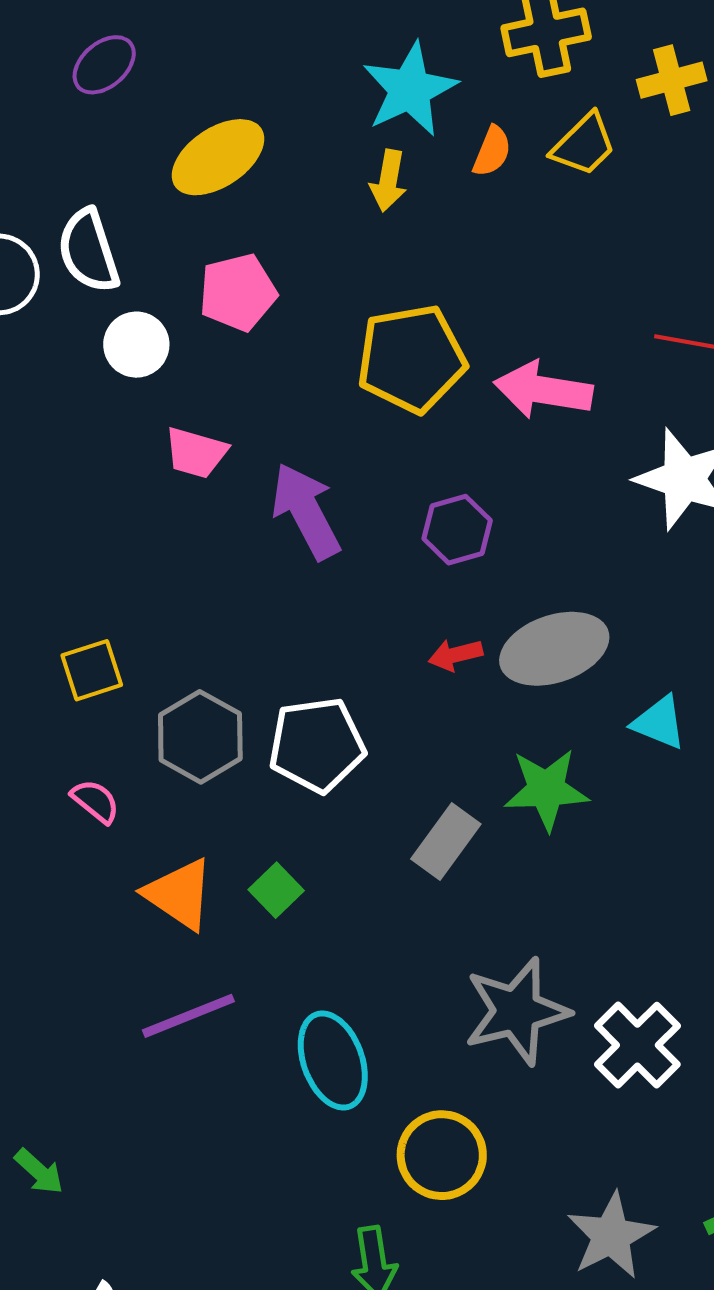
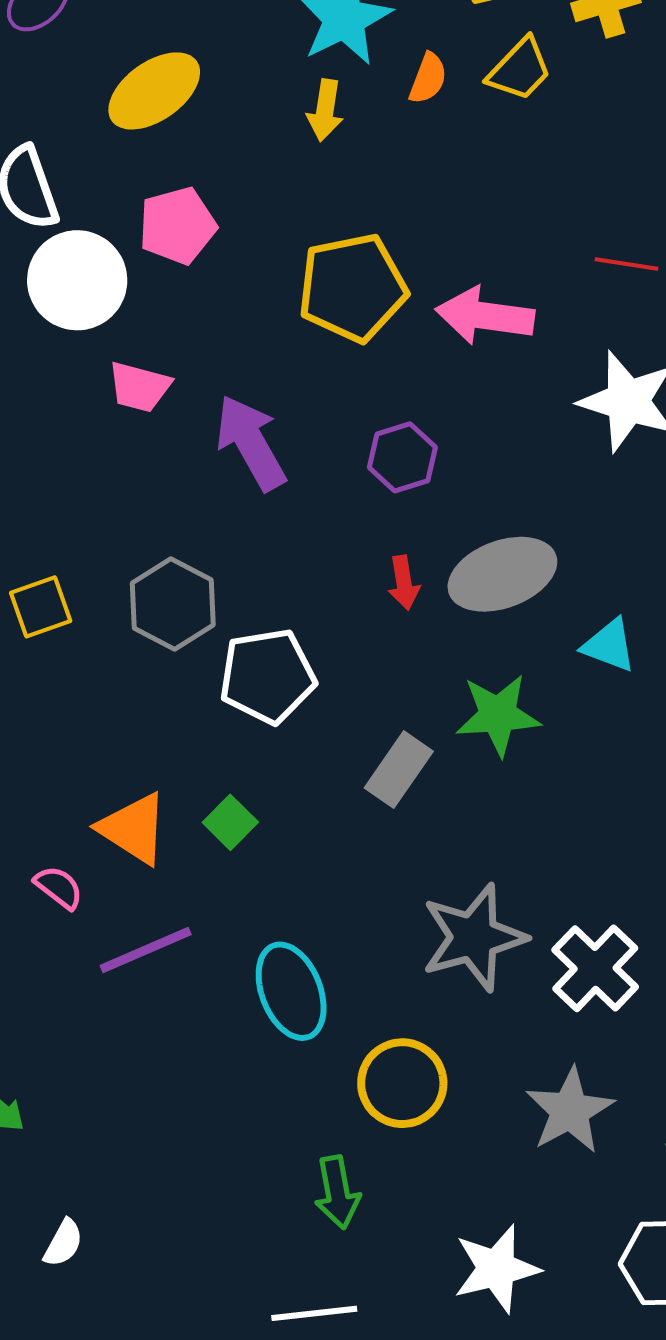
white circle: (136, 345) -> (77, 280), size x1.5
red arrow: (455, 655) -> (404, 583), turned -84
gray hexagon: (200, 737) -> (173, 604), moved
pink semicircle: (95, 801) -> (59, 887), moved
gray star: (611, 1236) -> (570, 1111), moved

